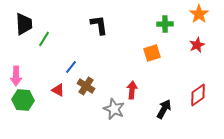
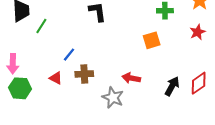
brown cross: (86, 86) -> (84, 74), turned -36
red arrow: (132, 90) -> (131, 78), turned -84
black arrow: (164, 109) -> (172, 86), moved

